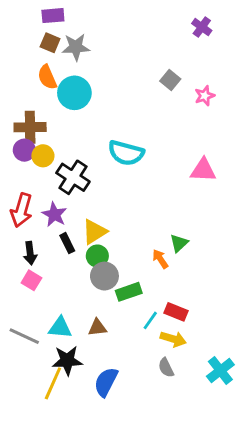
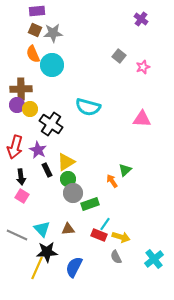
red rectangle: (176, 312) -> (99, 235), moved
cyan triangle: (60, 328) -> (42, 229), turned 42

